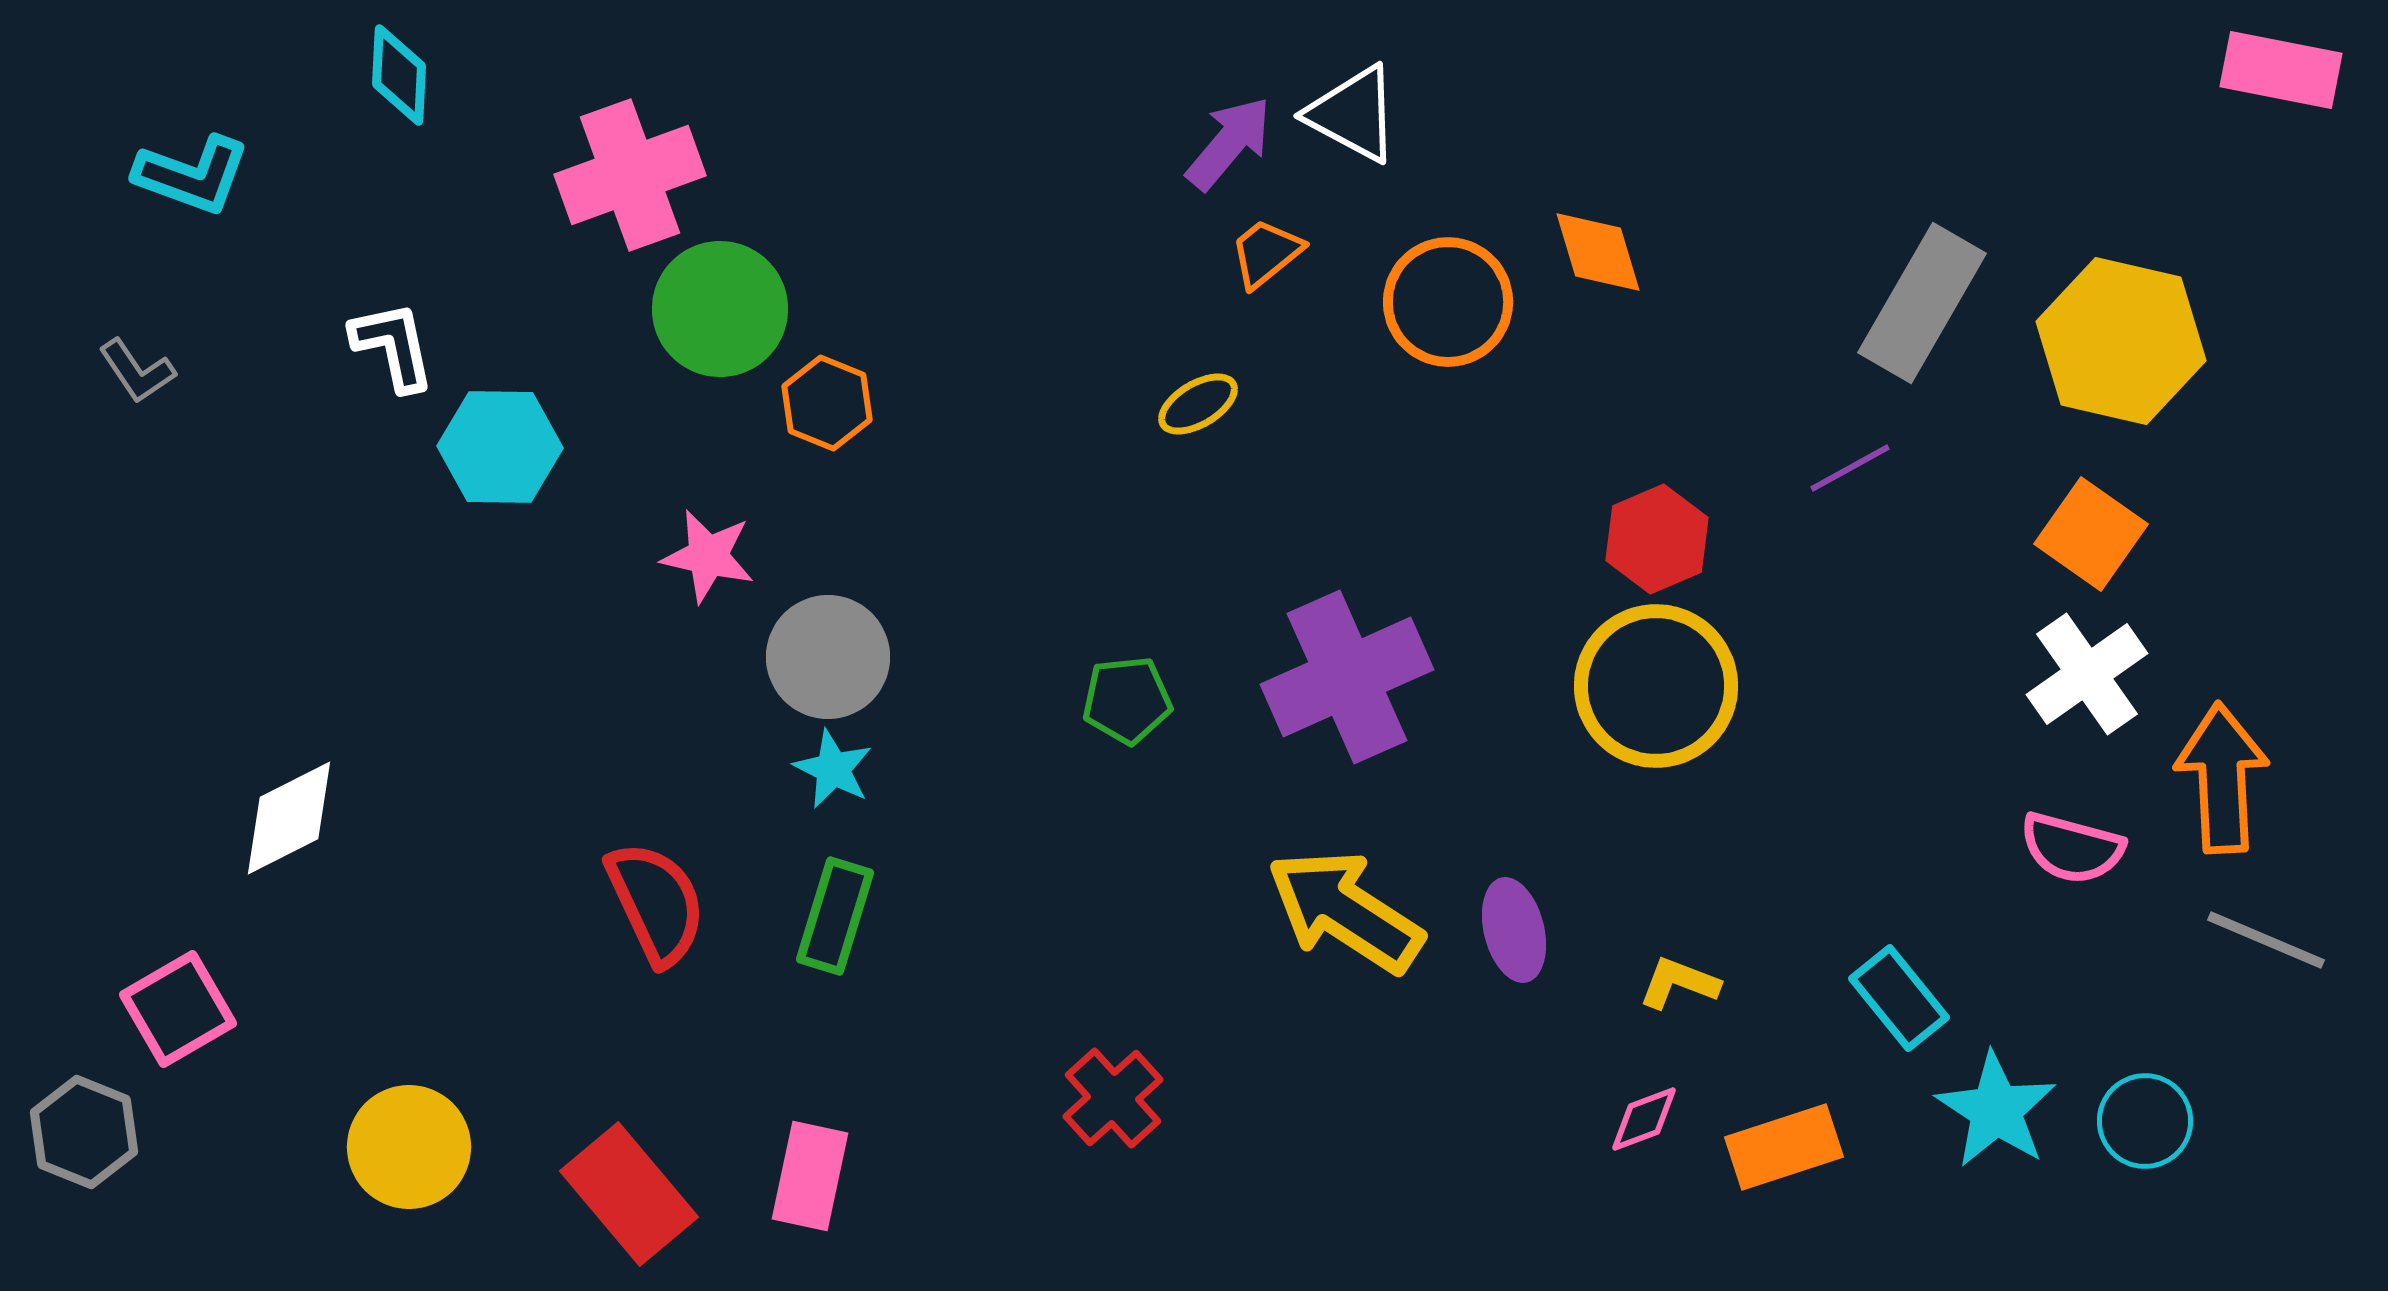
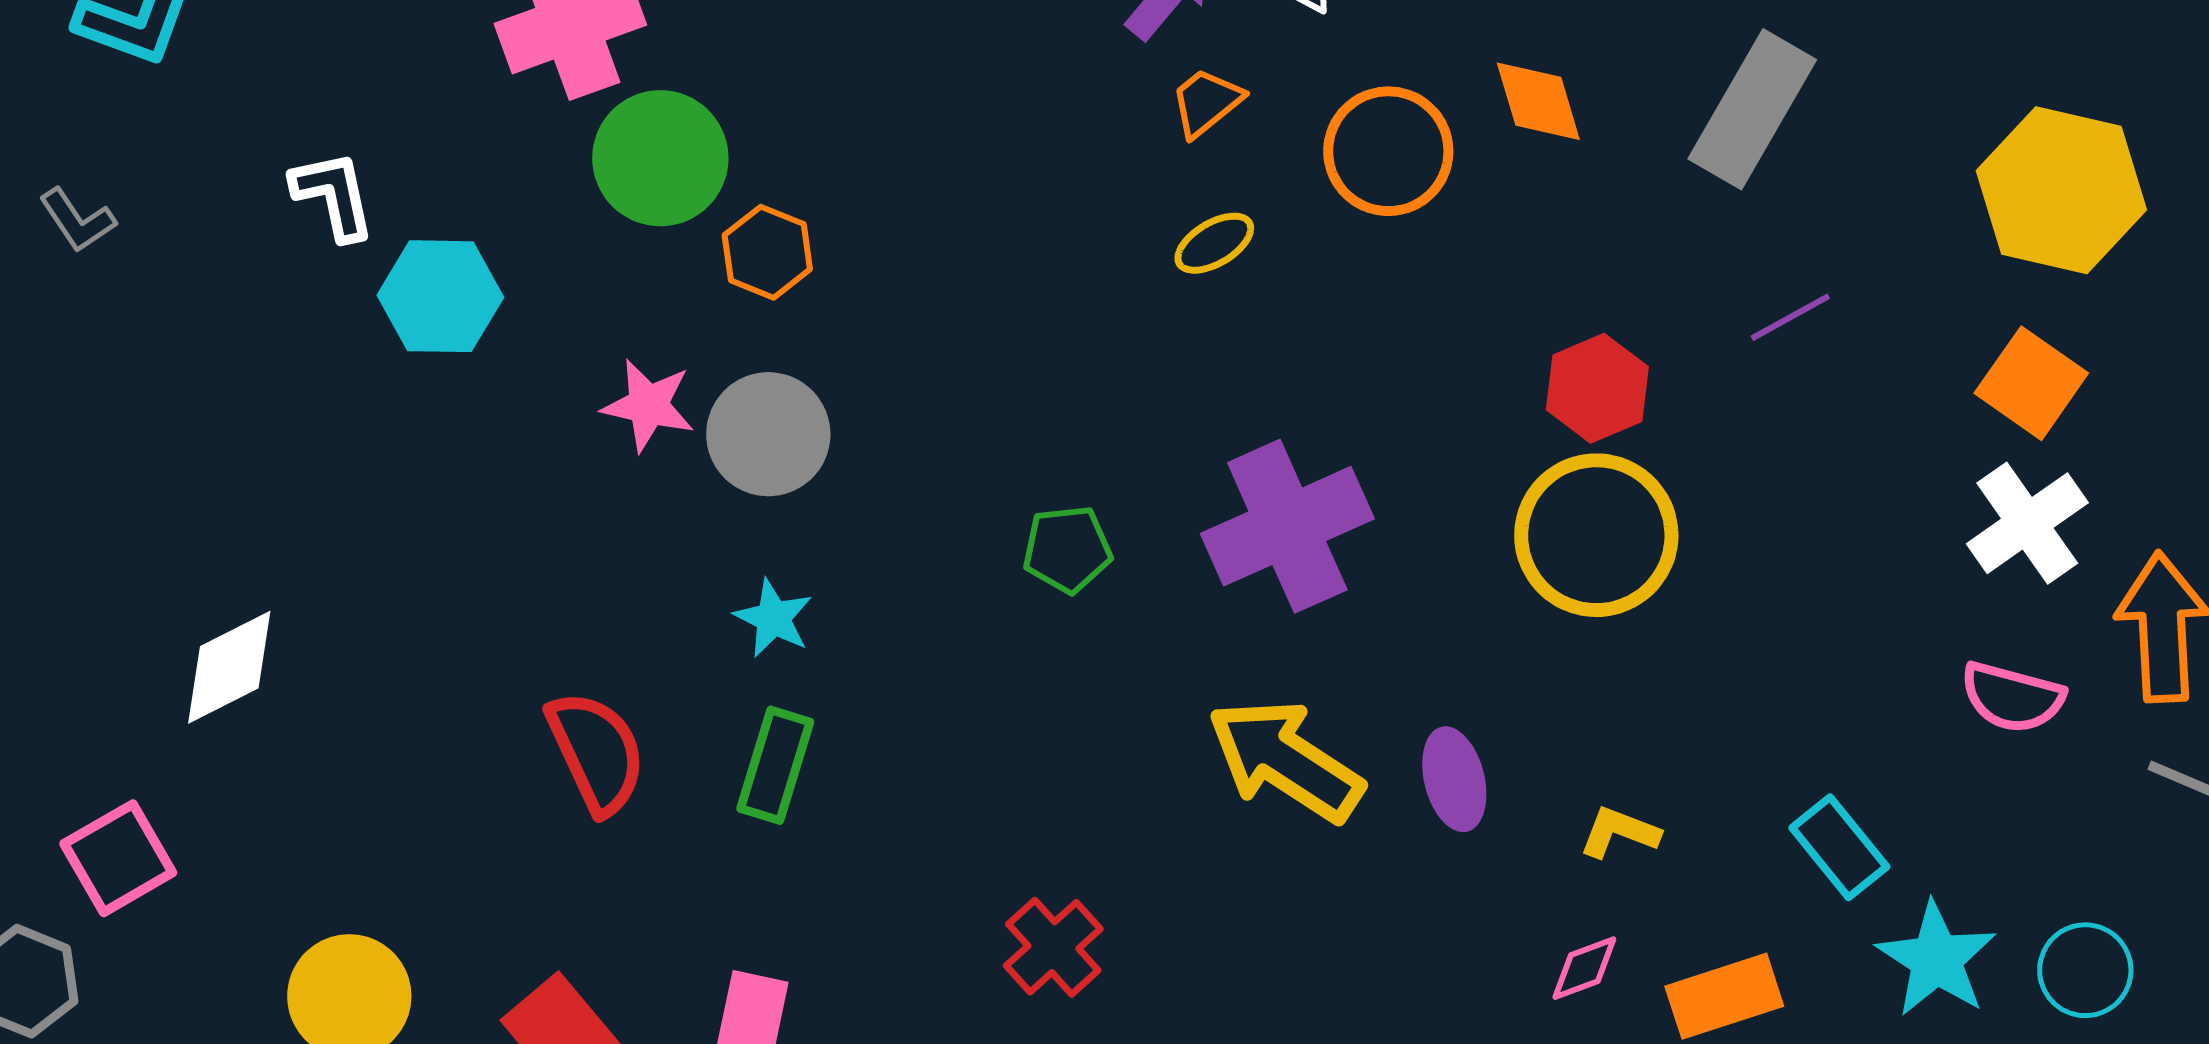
gray rectangle: (1922, 303) -> (1752, 109), moved
yellow ellipse: (1198, 404) -> (1214, 243), moved
gray circle: (828, 657) -> (768, 434), moved

